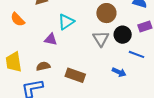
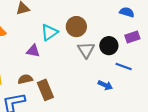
brown circle: (106, 13) -> (76, 27), moved
brown rectangle: (75, 75) -> (45, 90), moved, turned 48

